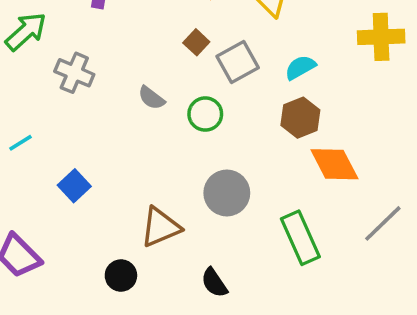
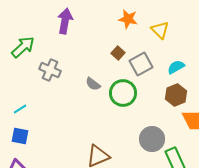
green circle: (205, 114) -> (123, 93), size x1.4
blue square: (74, 186) -> (20, 136), moved, turned -36
gray circle: (227, 193) -> (152, 139), moved

